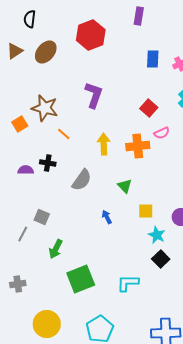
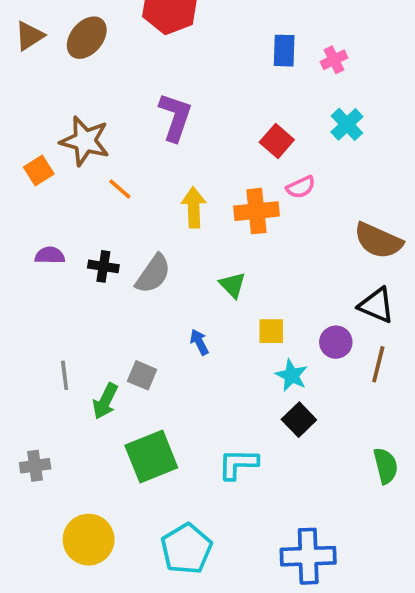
black cross: (48, 163) -> (103, 266), moved
gray square: (42, 217) -> (142, 375), moved
gray line: (23, 234) -> (65, 375), moved, turned -35

